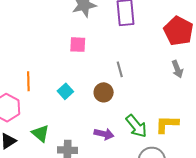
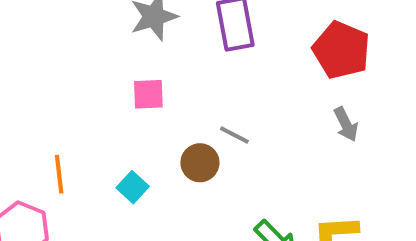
gray line: (120, 69) -> (234, 135), turned -42
brown circle: (104, 92) -> (200, 163), moved

